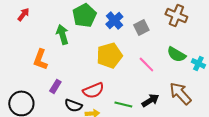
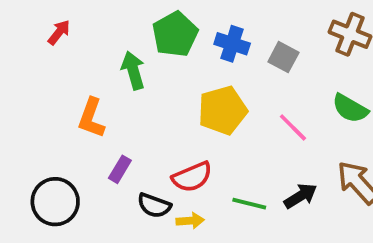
blue cross: (114, 20) -> (232, 44), turned -30
gray square: (141, 27) -> (283, 57), turned -35

